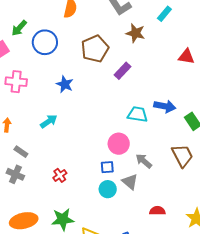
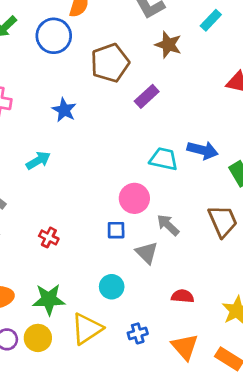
blue circle: (45, 42) -> (54, 36), moved
red cross: (60, 175) -> (49, 237), turned -32
cyan circle: (108, 189) -> (112, 287), moved

